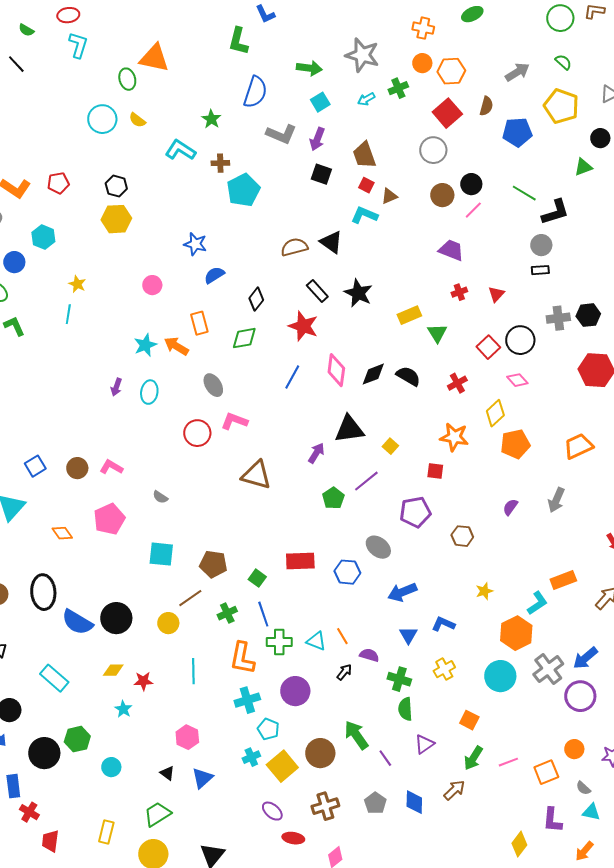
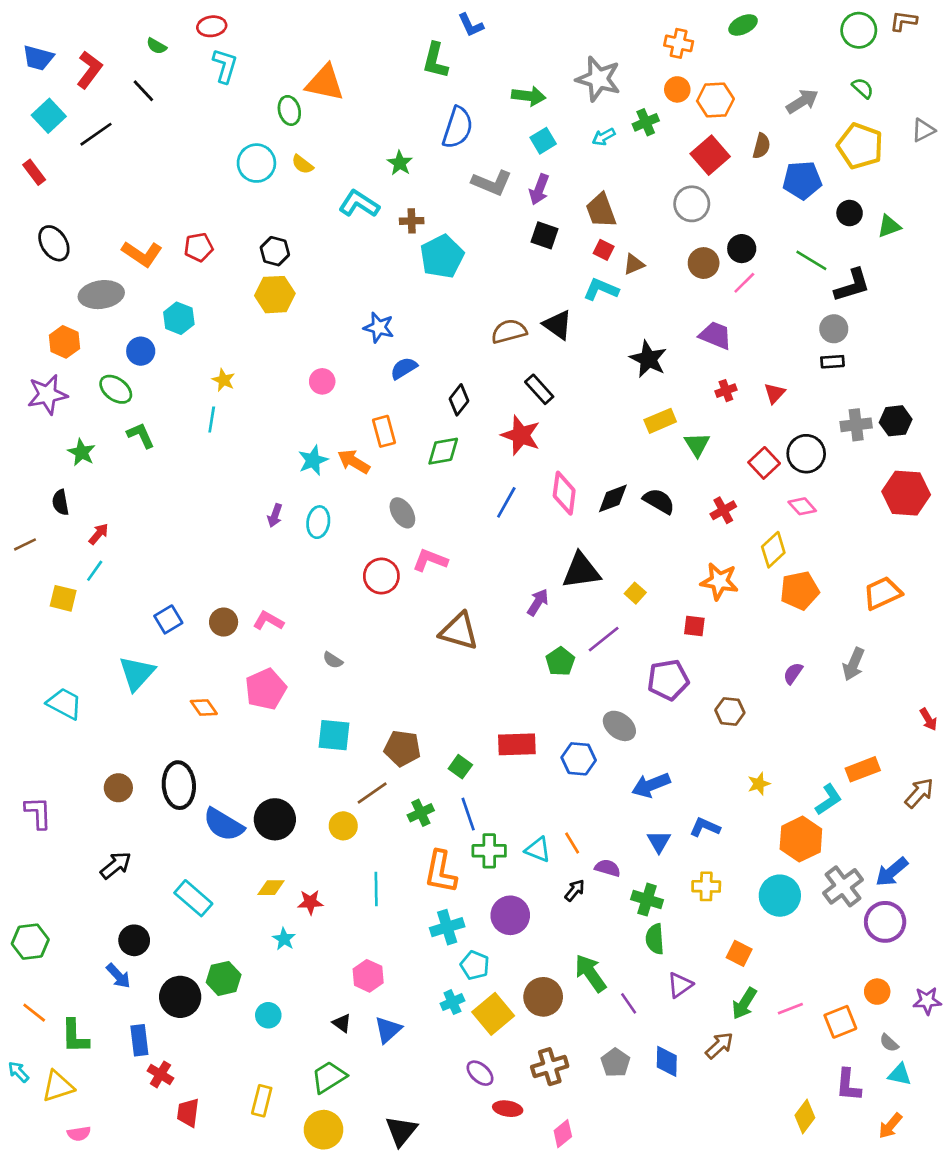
black circle: (600, 138) -> (850, 213), moved
black star: (358, 293) -> (648, 359), moved
yellow cross: (444, 669) -> (706, 886), turned 30

